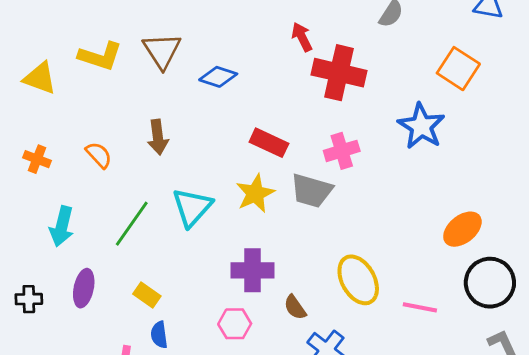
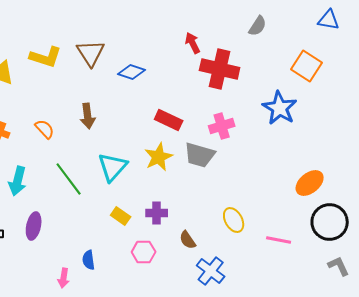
green line: (132, 224) -> (69, 179), turned -72
purple cross: (253, 270) -> (157, 213), size x0.7
yellow ellipse: (358, 280) -> (234, 220), size x0.7
yellow rectangle: (147, 295) -> (121, 216), moved

